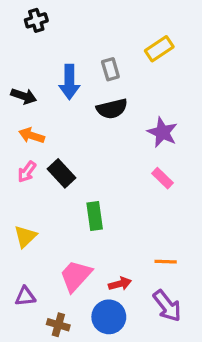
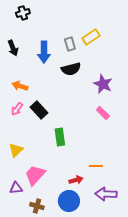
yellow rectangle: (159, 49) -> (91, 37), moved
black arrow: (24, 96) -> (13, 48), moved, turned 49
orange line: (166, 262) -> (96, 166), moved
pink trapezoid: (76, 276) -> (35, 175), moved
purple arrow: (167, 306) -> (106, 194), turned 130

